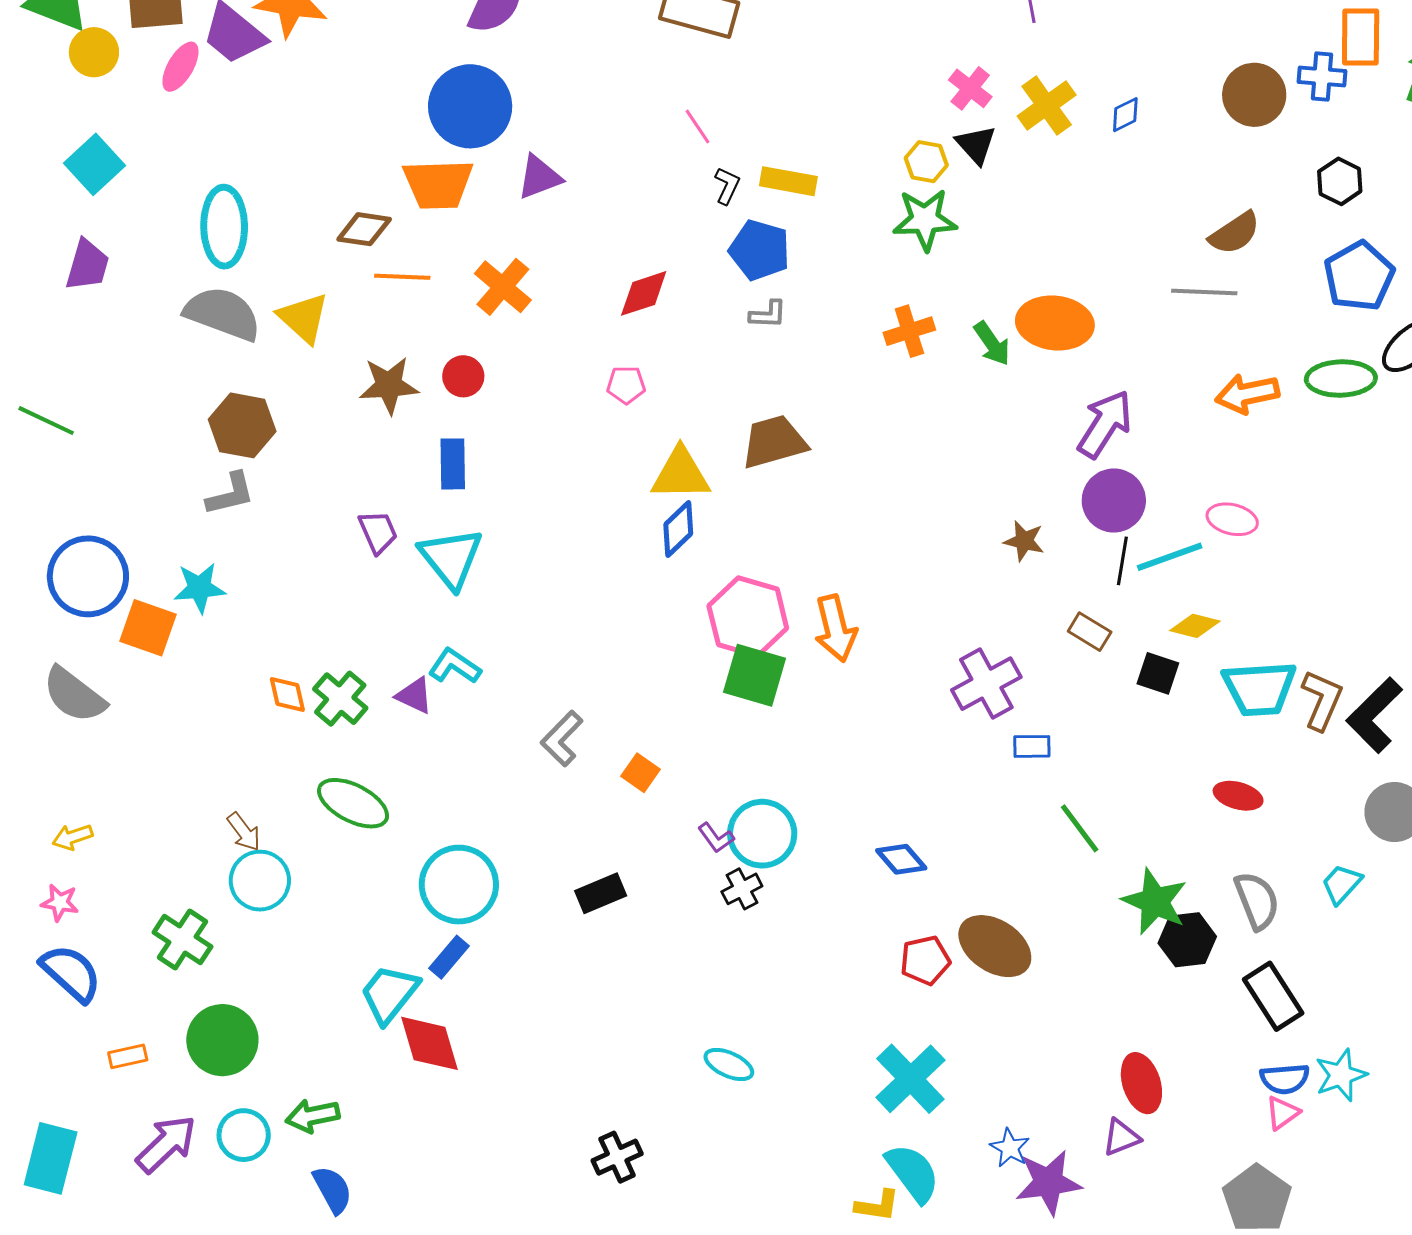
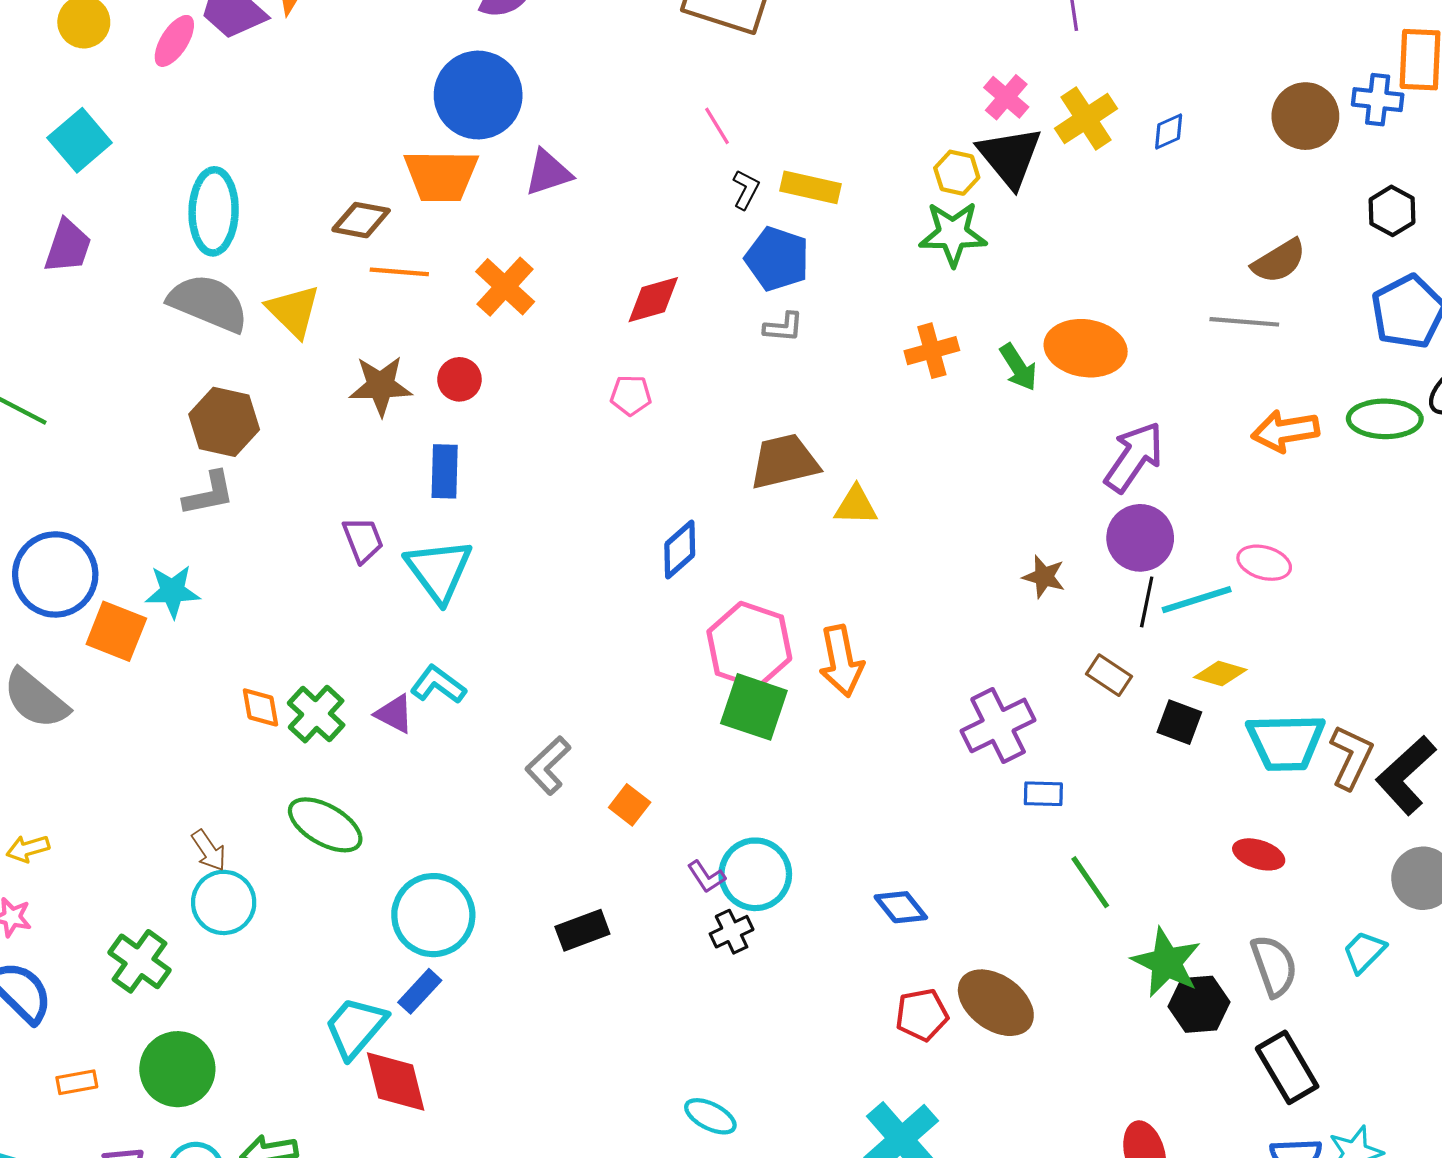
black triangle: (976, 145) -> (1010, 157), size x1.5
yellow triangle: (681, 474) -> (856, 505), moved, size x0.7

